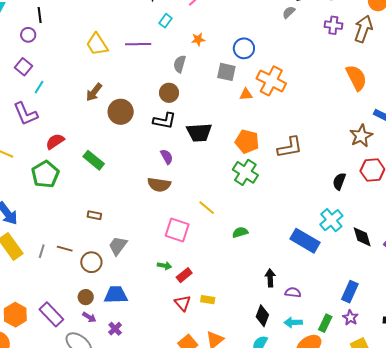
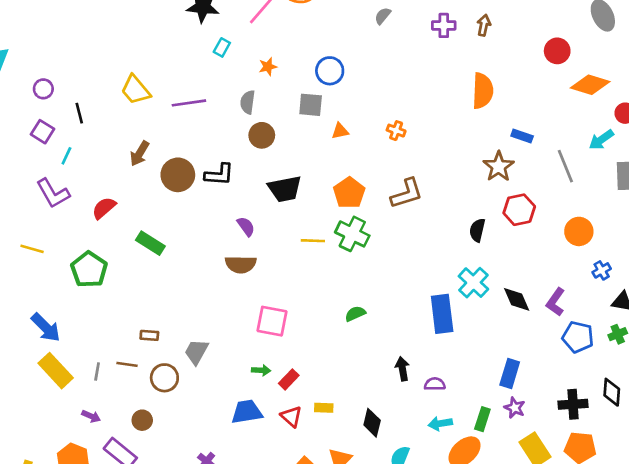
black line: (40, 15) -> (79, 113), moved
brown arrow: (363, 29) -> (484, 25), size x0.6
purple line: (138, 44) -> (189, 103), moved
orange semicircle: (356, 78) -> (483, 91), turned 36
orange cross: (271, 81) -> (396, 131), moved, size x0.5
brown circle: (169, 93) -> (262, 135), moved
black L-shape: (164, 121) -> (219, 174), moved
red semicircle: (55, 141) -> (104, 208), moved
orange pentagon: (247, 141) -> (349, 193), turned 30
yellow line: (207, 208) -> (313, 241), moved, turned -30
brown rectangle: (94, 215) -> (149, 335), moved
blue rectangle: (305, 241) -> (442, 314), turned 60
blue trapezoid: (116, 295) -> (247, 412), moved
brown circle: (86, 297) -> (142, 420), moved
black diamond: (262, 316) -> (372, 423), moved
purple arrow: (89, 317) -> (91, 416), moved

